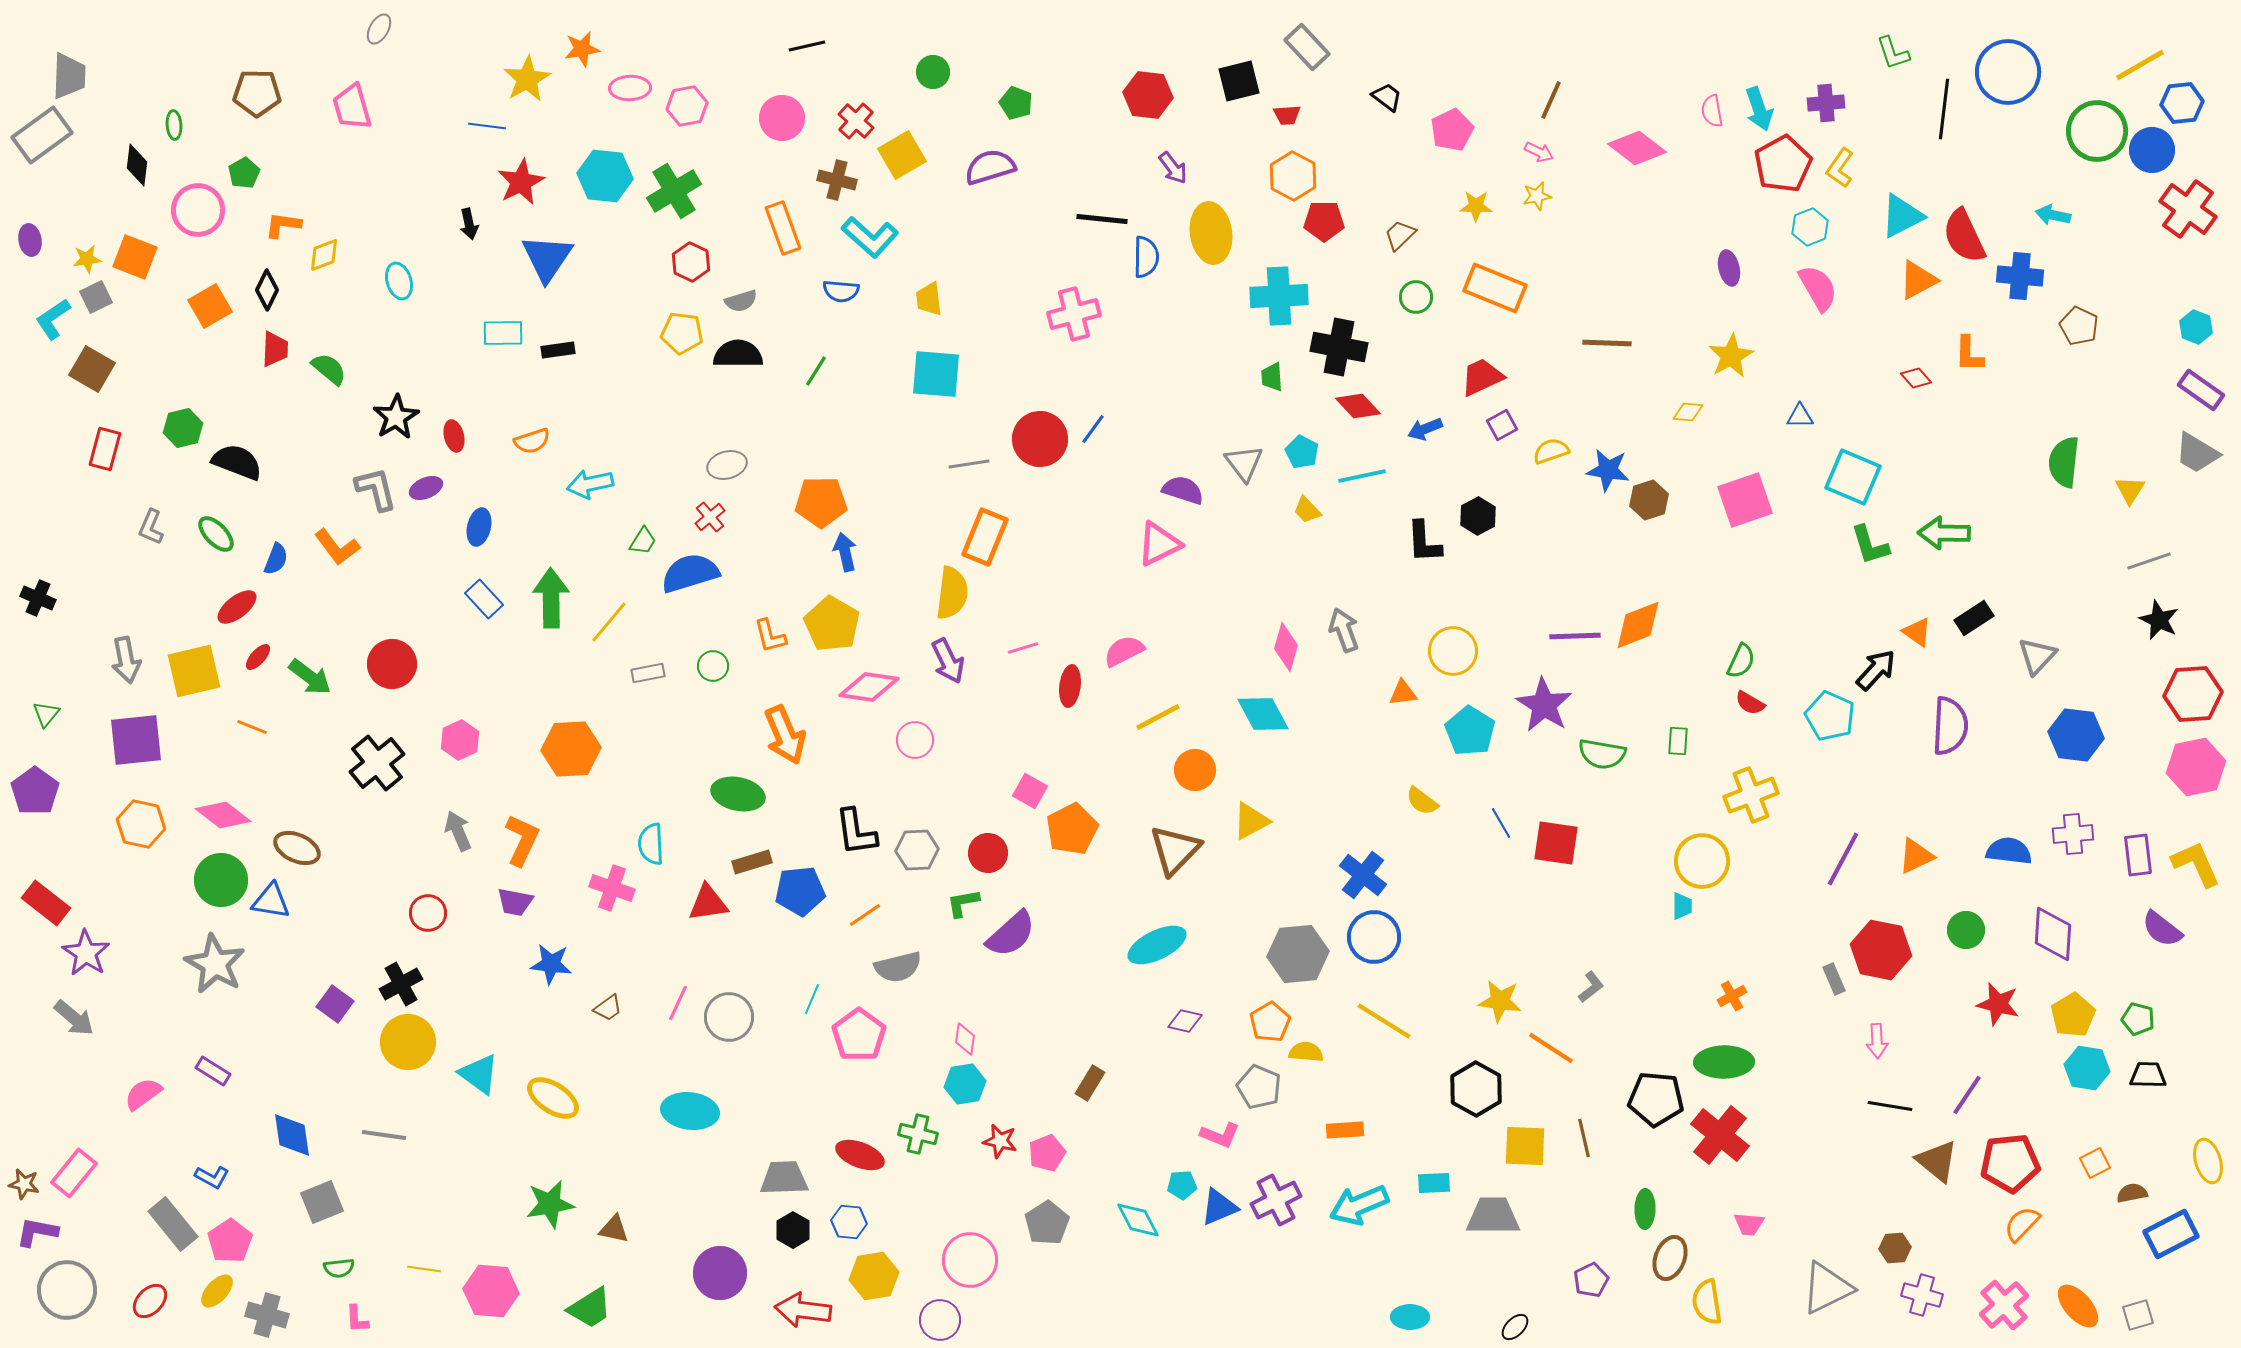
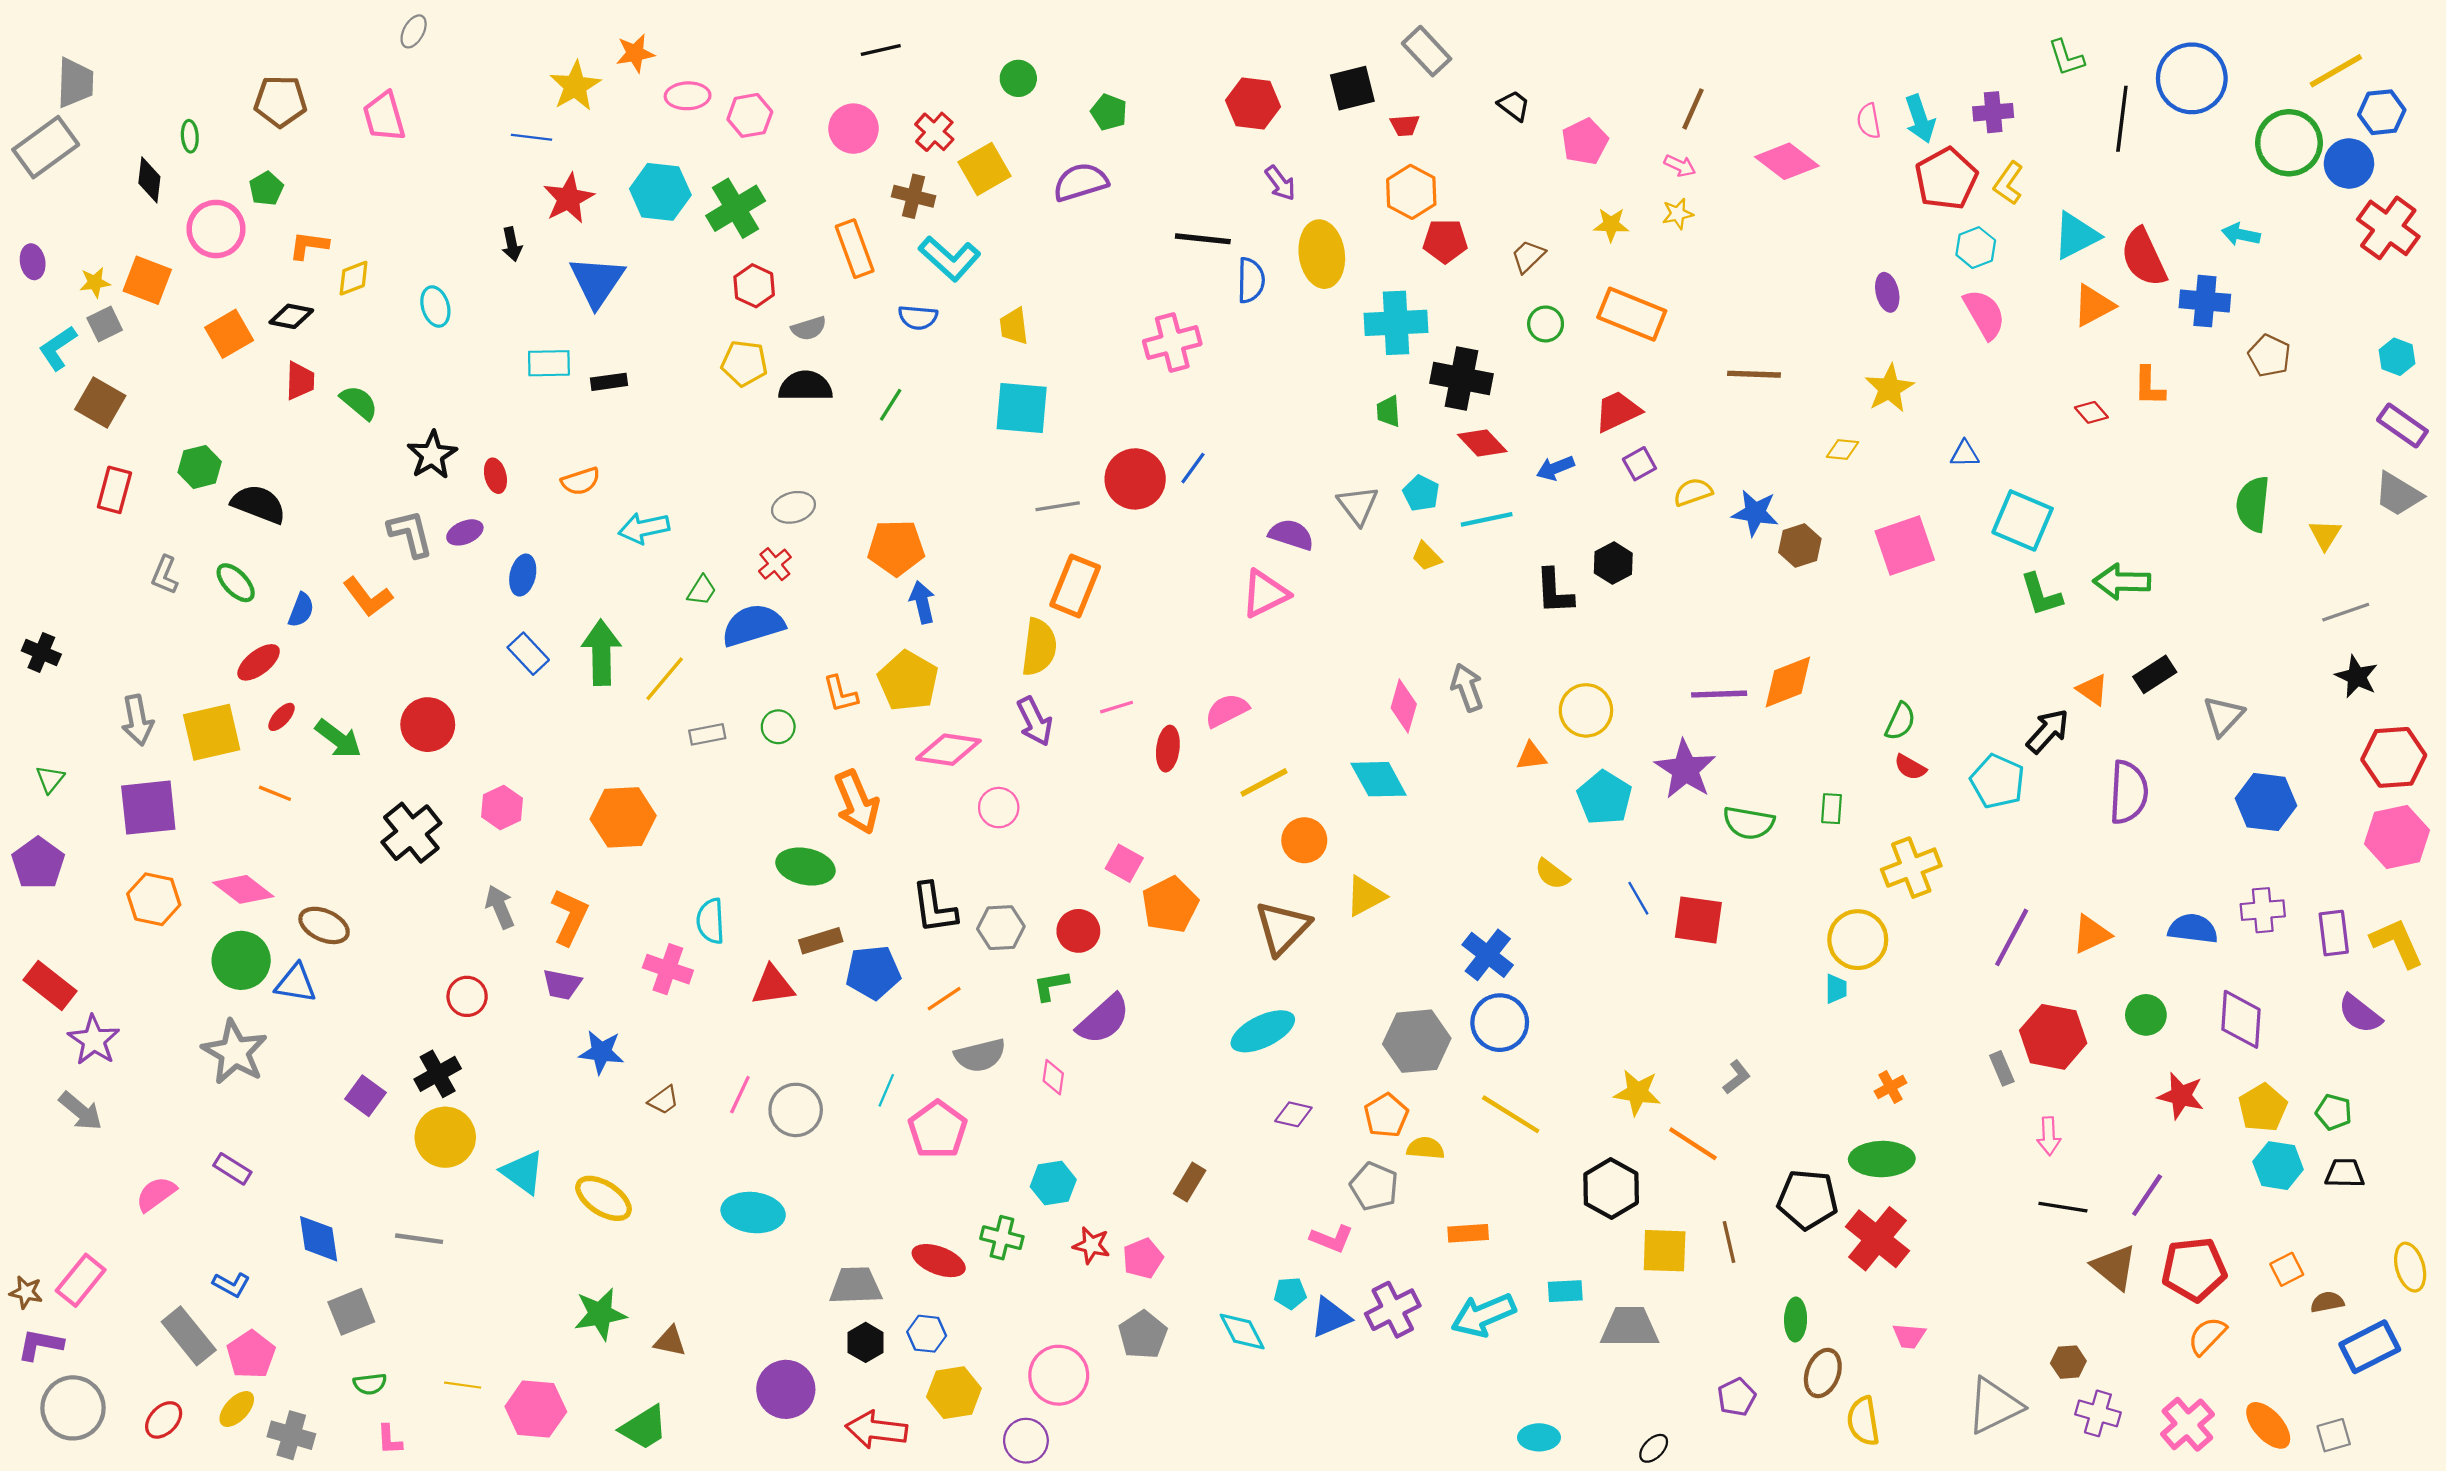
black diamond: (267, 290) -> (291, 316), turned 75
pink diamond: (965, 1039) -> (1053, 1077), moved

